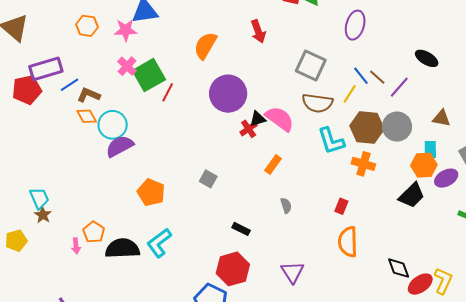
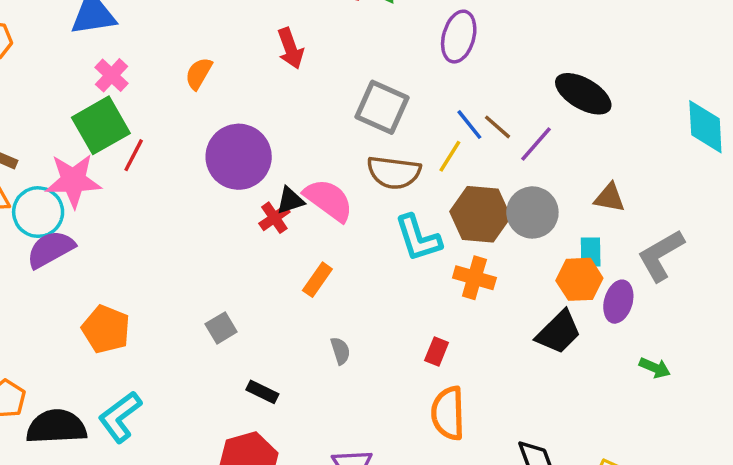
pink star: (126, 30) -> (73, 181), moved, size x1.4
orange semicircle: (205, 46) -> (199, 73), size x0.7
black ellipse: (427, 58) -> (583, 94), size x1.4
pink cross: (127, 66) -> (112, 75), moved
purple ellipse: (446, 178) -> (618, 302), turned -45
gray square: (208, 179) -> (221, 328), moved, turned 30

